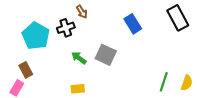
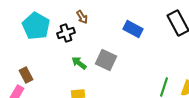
blue rectangle: (133, 24) -> (133, 29), turned -30
cyan pentagon: (36, 36) -> (36, 26), moved

